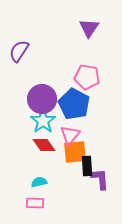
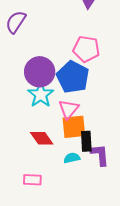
red diamond: (44, 145) -> (42, 138), moved
cyan semicircle: (39, 182) -> (72, 158), moved

